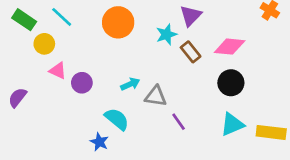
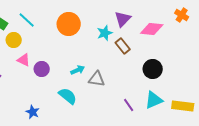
pink diamond: (230, 47) -> (152, 29), moved
purple line: (179, 122) -> (129, 105), moved
blue star: (99, 142) -> (33, 112), moved

